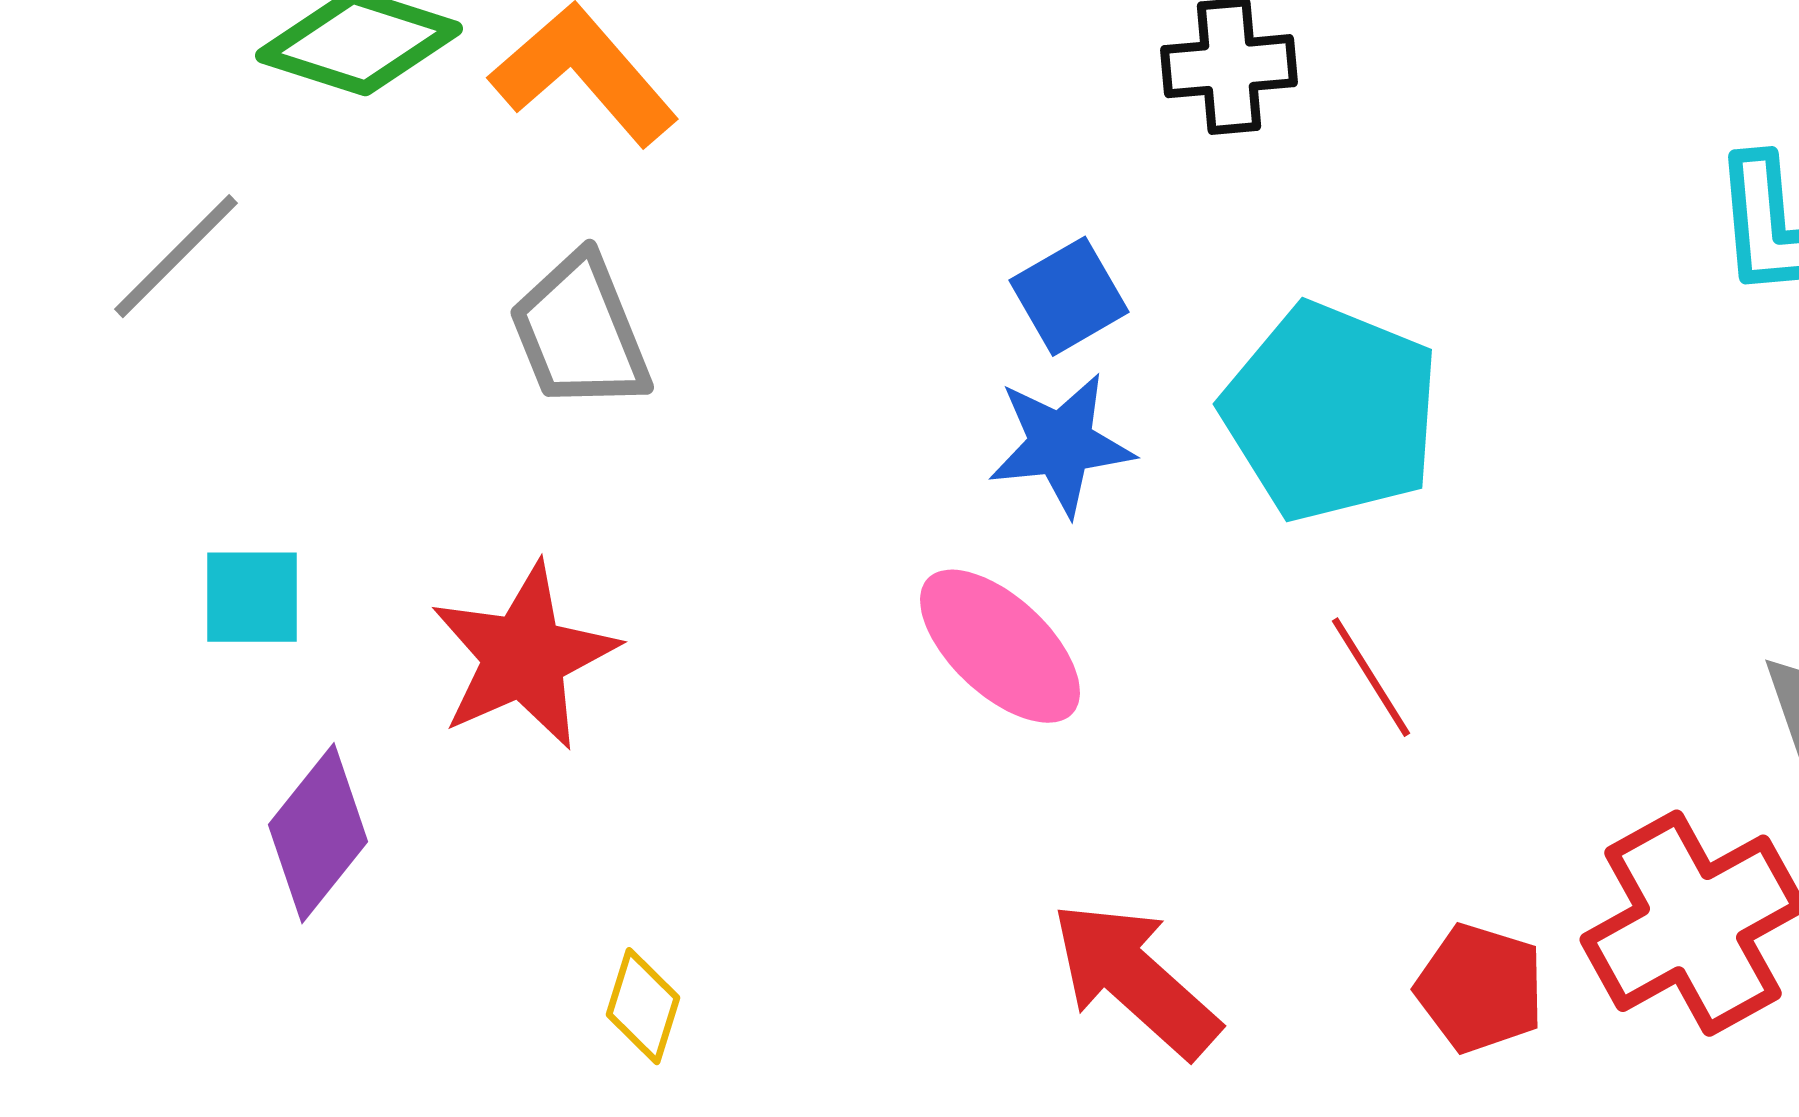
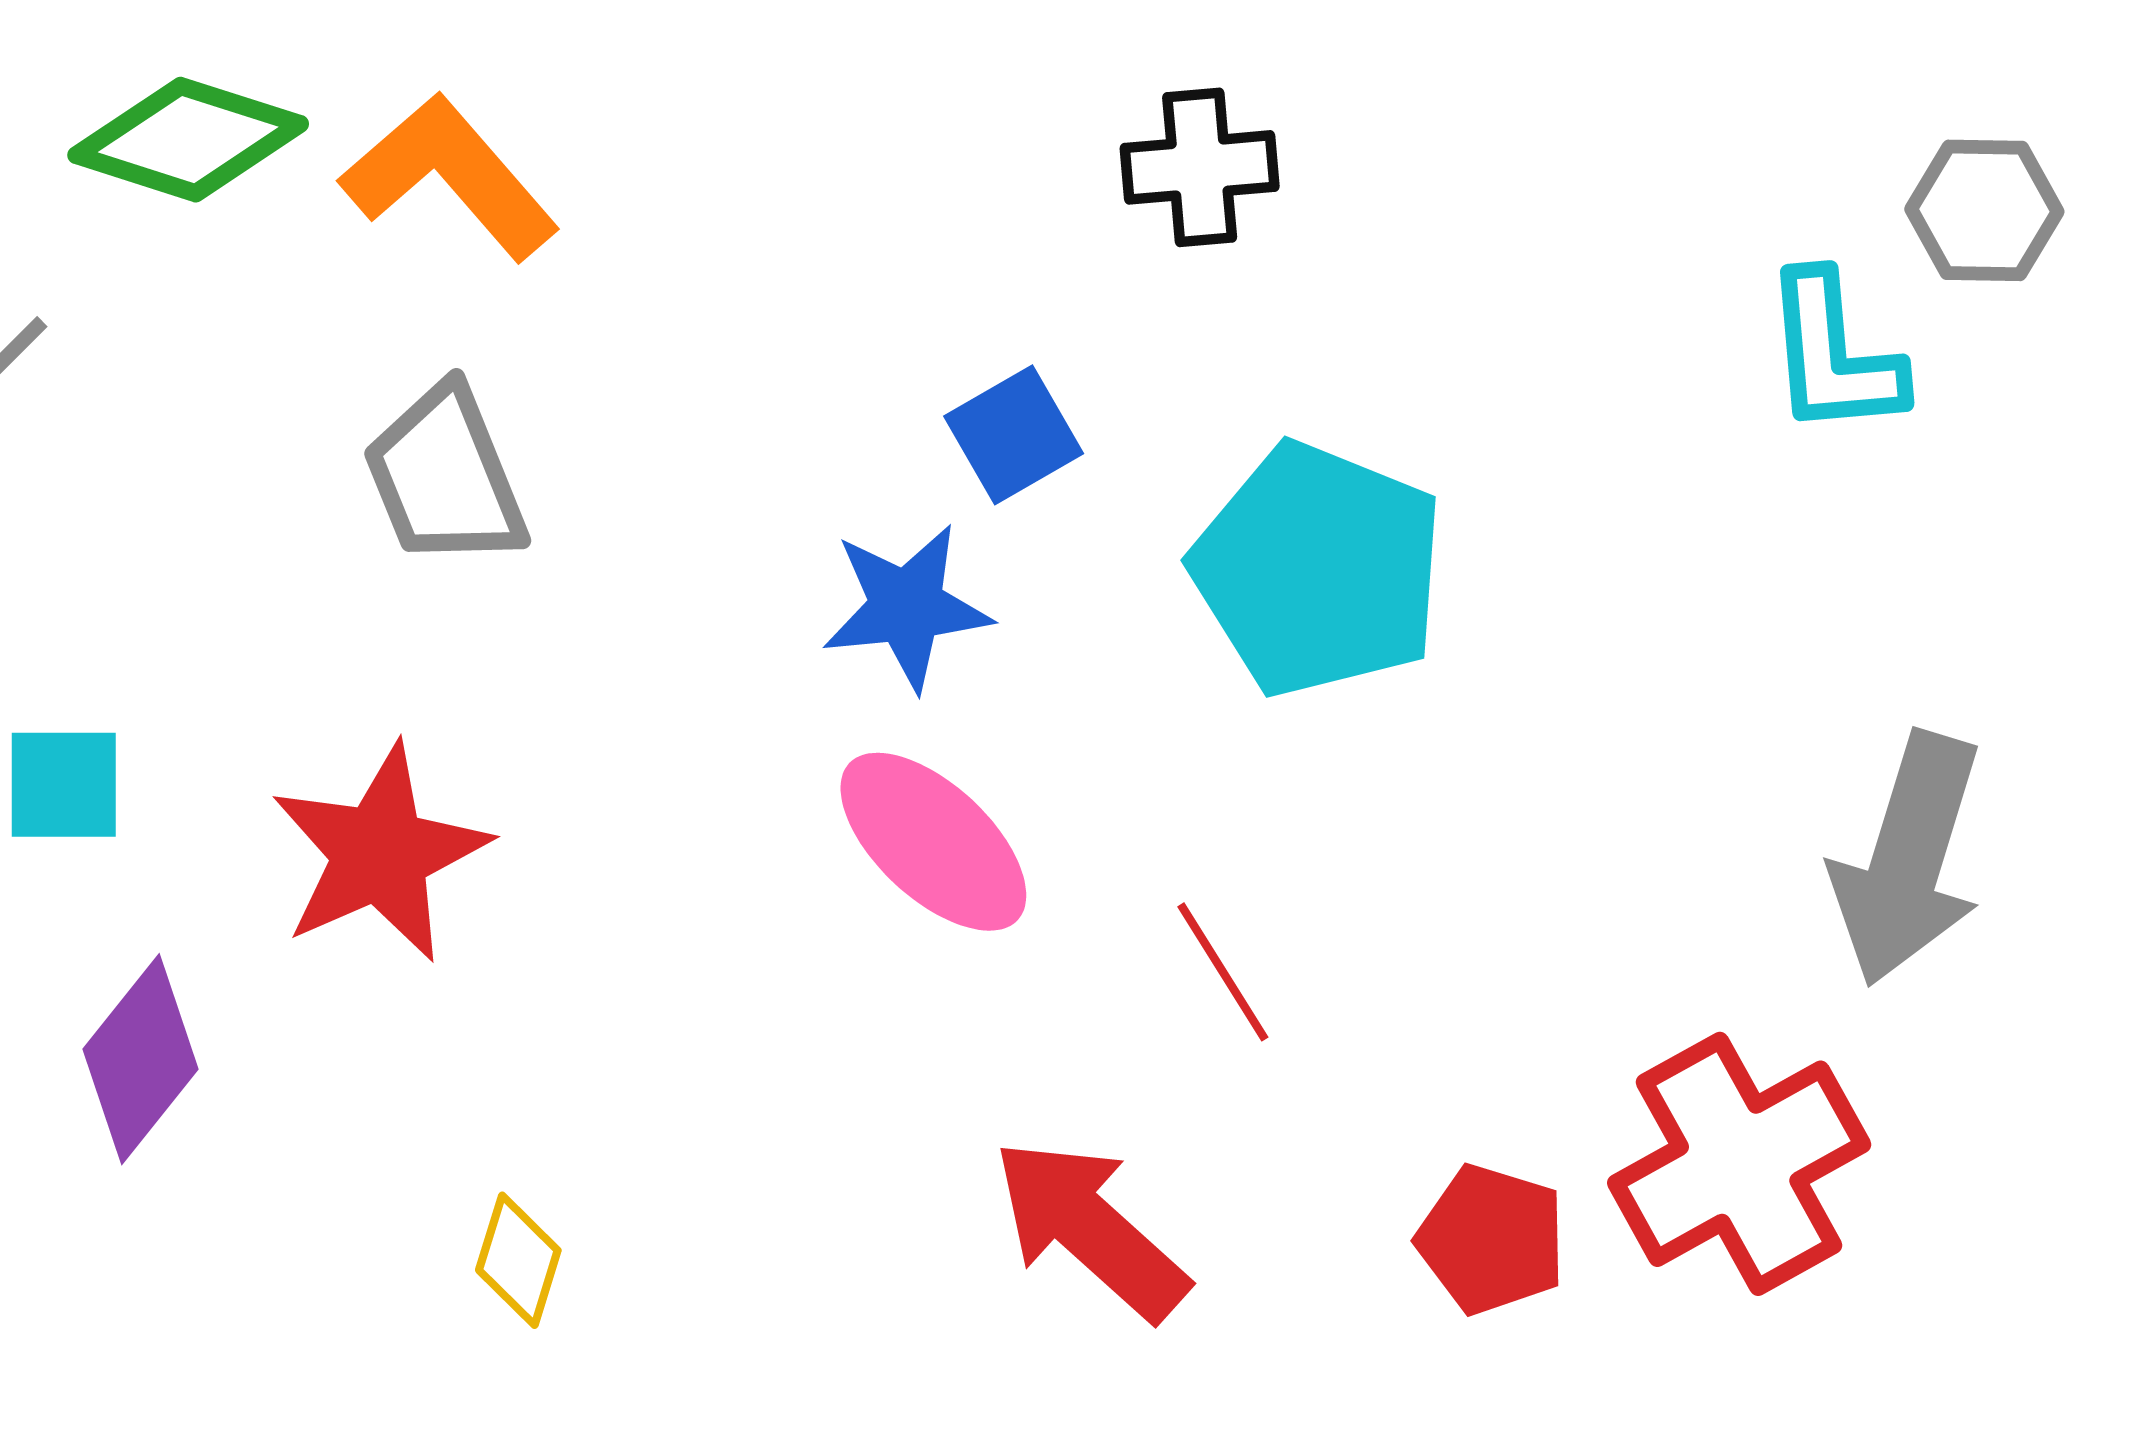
blue star: (1061, 444) -> (907, 607), moved
red line: (1371, 677) -> (1223, 972), moved

